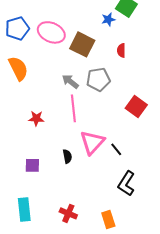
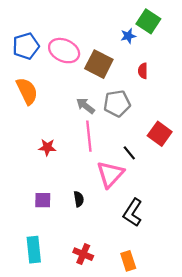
black line: (116, 149) -> (129, 153), moved
black semicircle: (67, 156) -> (79, 199), moved
black L-shape: (126, 183) -> (133, 212), moved

